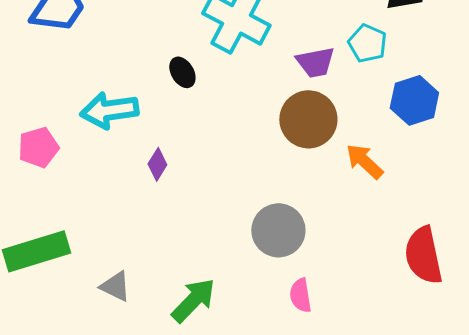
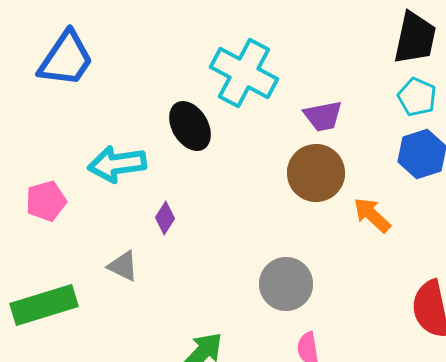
cyan pentagon: (367, 43) -> (417, 97), moved
black ellipse: (182, 72) -> (190, 126), size x1.6
gray triangle: (115, 286) -> (123, 266), moved

